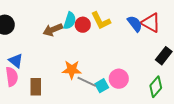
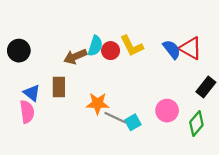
pink circle: (119, 79) -> (167, 111), moved
brown rectangle: (36, 87) -> (59, 87), moved

